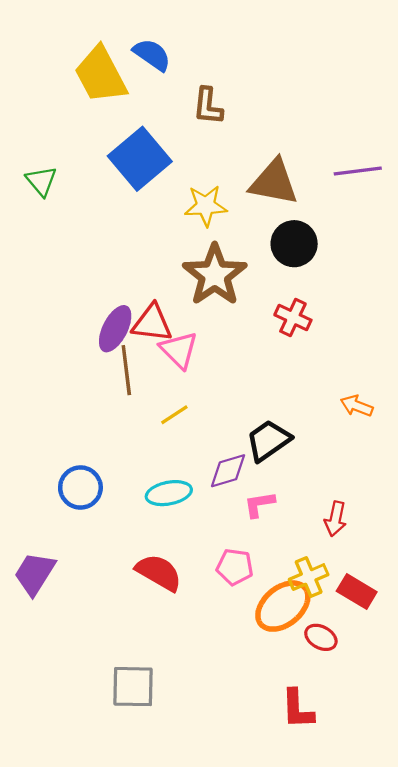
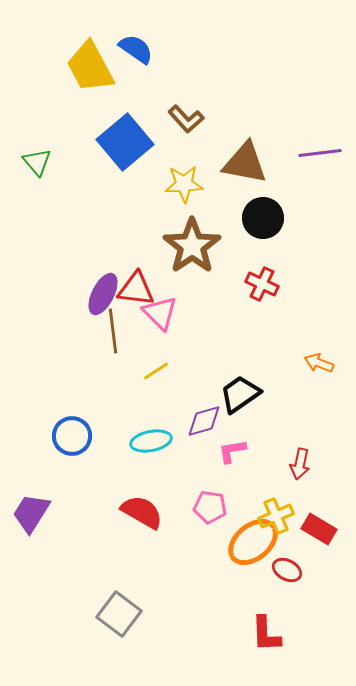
brown L-shape: (208, 106) -> (186, 119), moved, turned -48
gray square: (133, 687) -> (119, 614), turned 36

